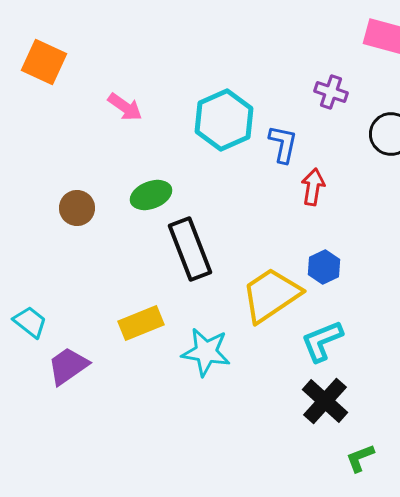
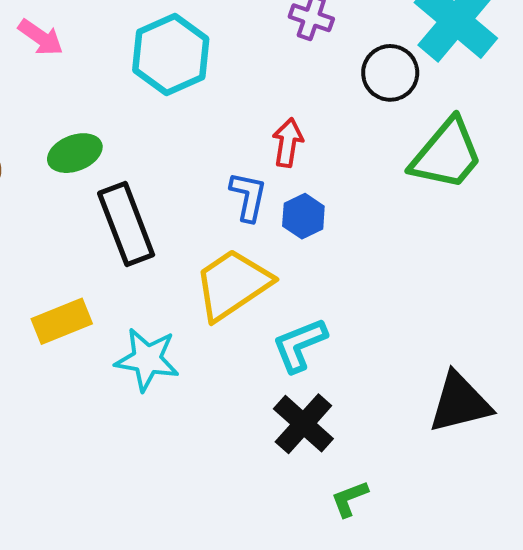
blue L-shape: (283, 144) -> (248, 196), moved
blue hexagon: (324, 267) -> (303, 216), moved

